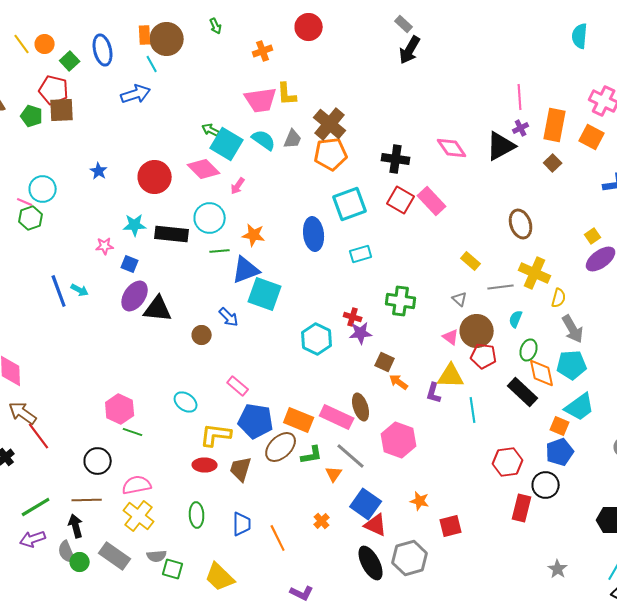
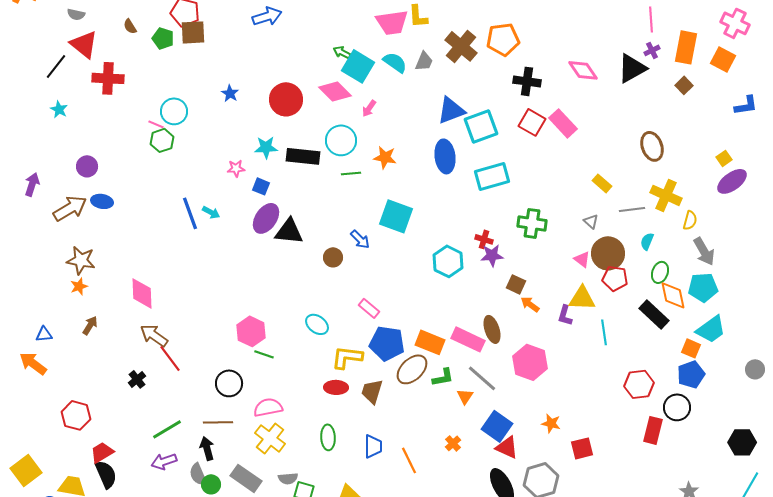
orange pentagon: (331, 154) -> (503, 39), moved
cyan rectangle: (361, 254) -> (492, 176), size x1.6
blue triangle: (246, 270) -> (451, 110), moved

